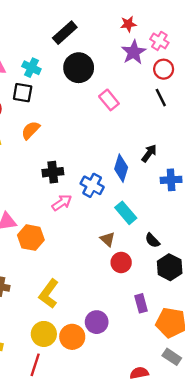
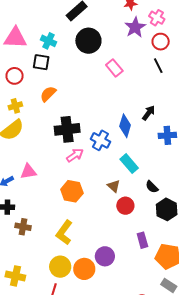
black cross: (53, 172) -> (67, 129), size x1.4
orange hexagon: (31, 238) -> (72, 191), moved

